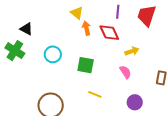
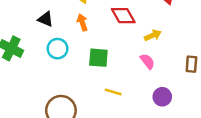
orange arrow: (86, 28) -> (82, 22), moved
black triangle: (26, 29) -> (46, 19), moved

